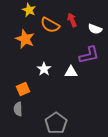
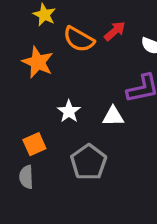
red arrow: (72, 20) -> (115, 31), turned 72
gray pentagon: (56, 123) -> (89, 162), moved

